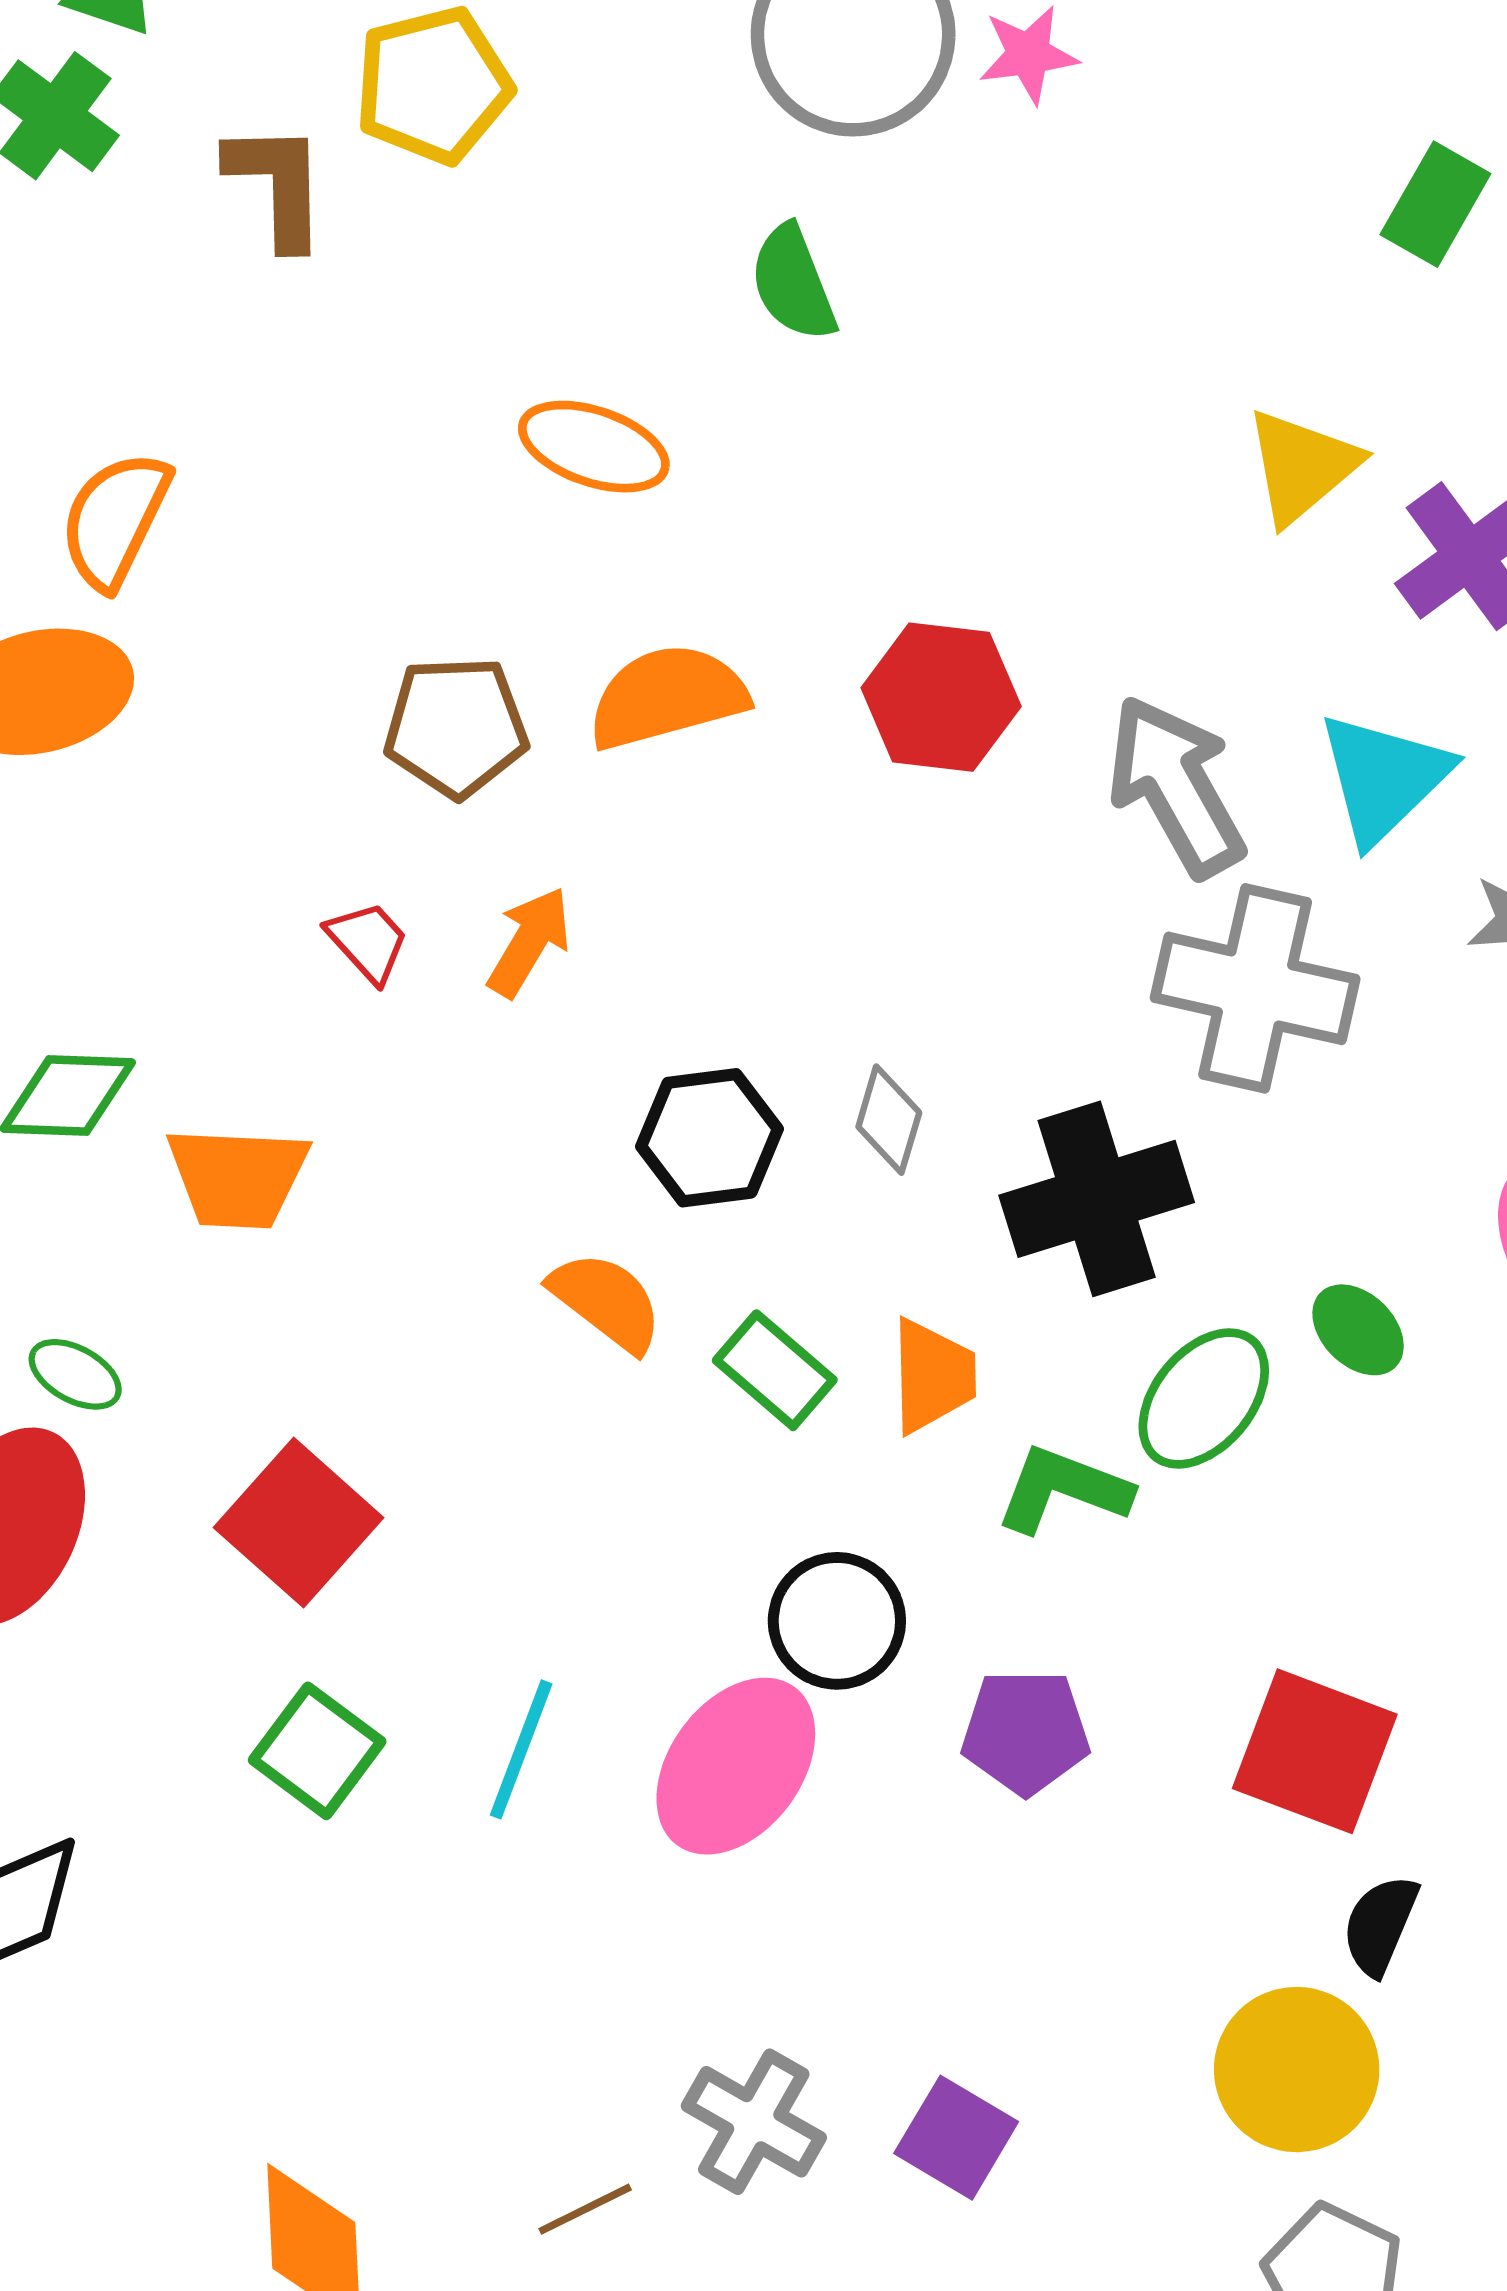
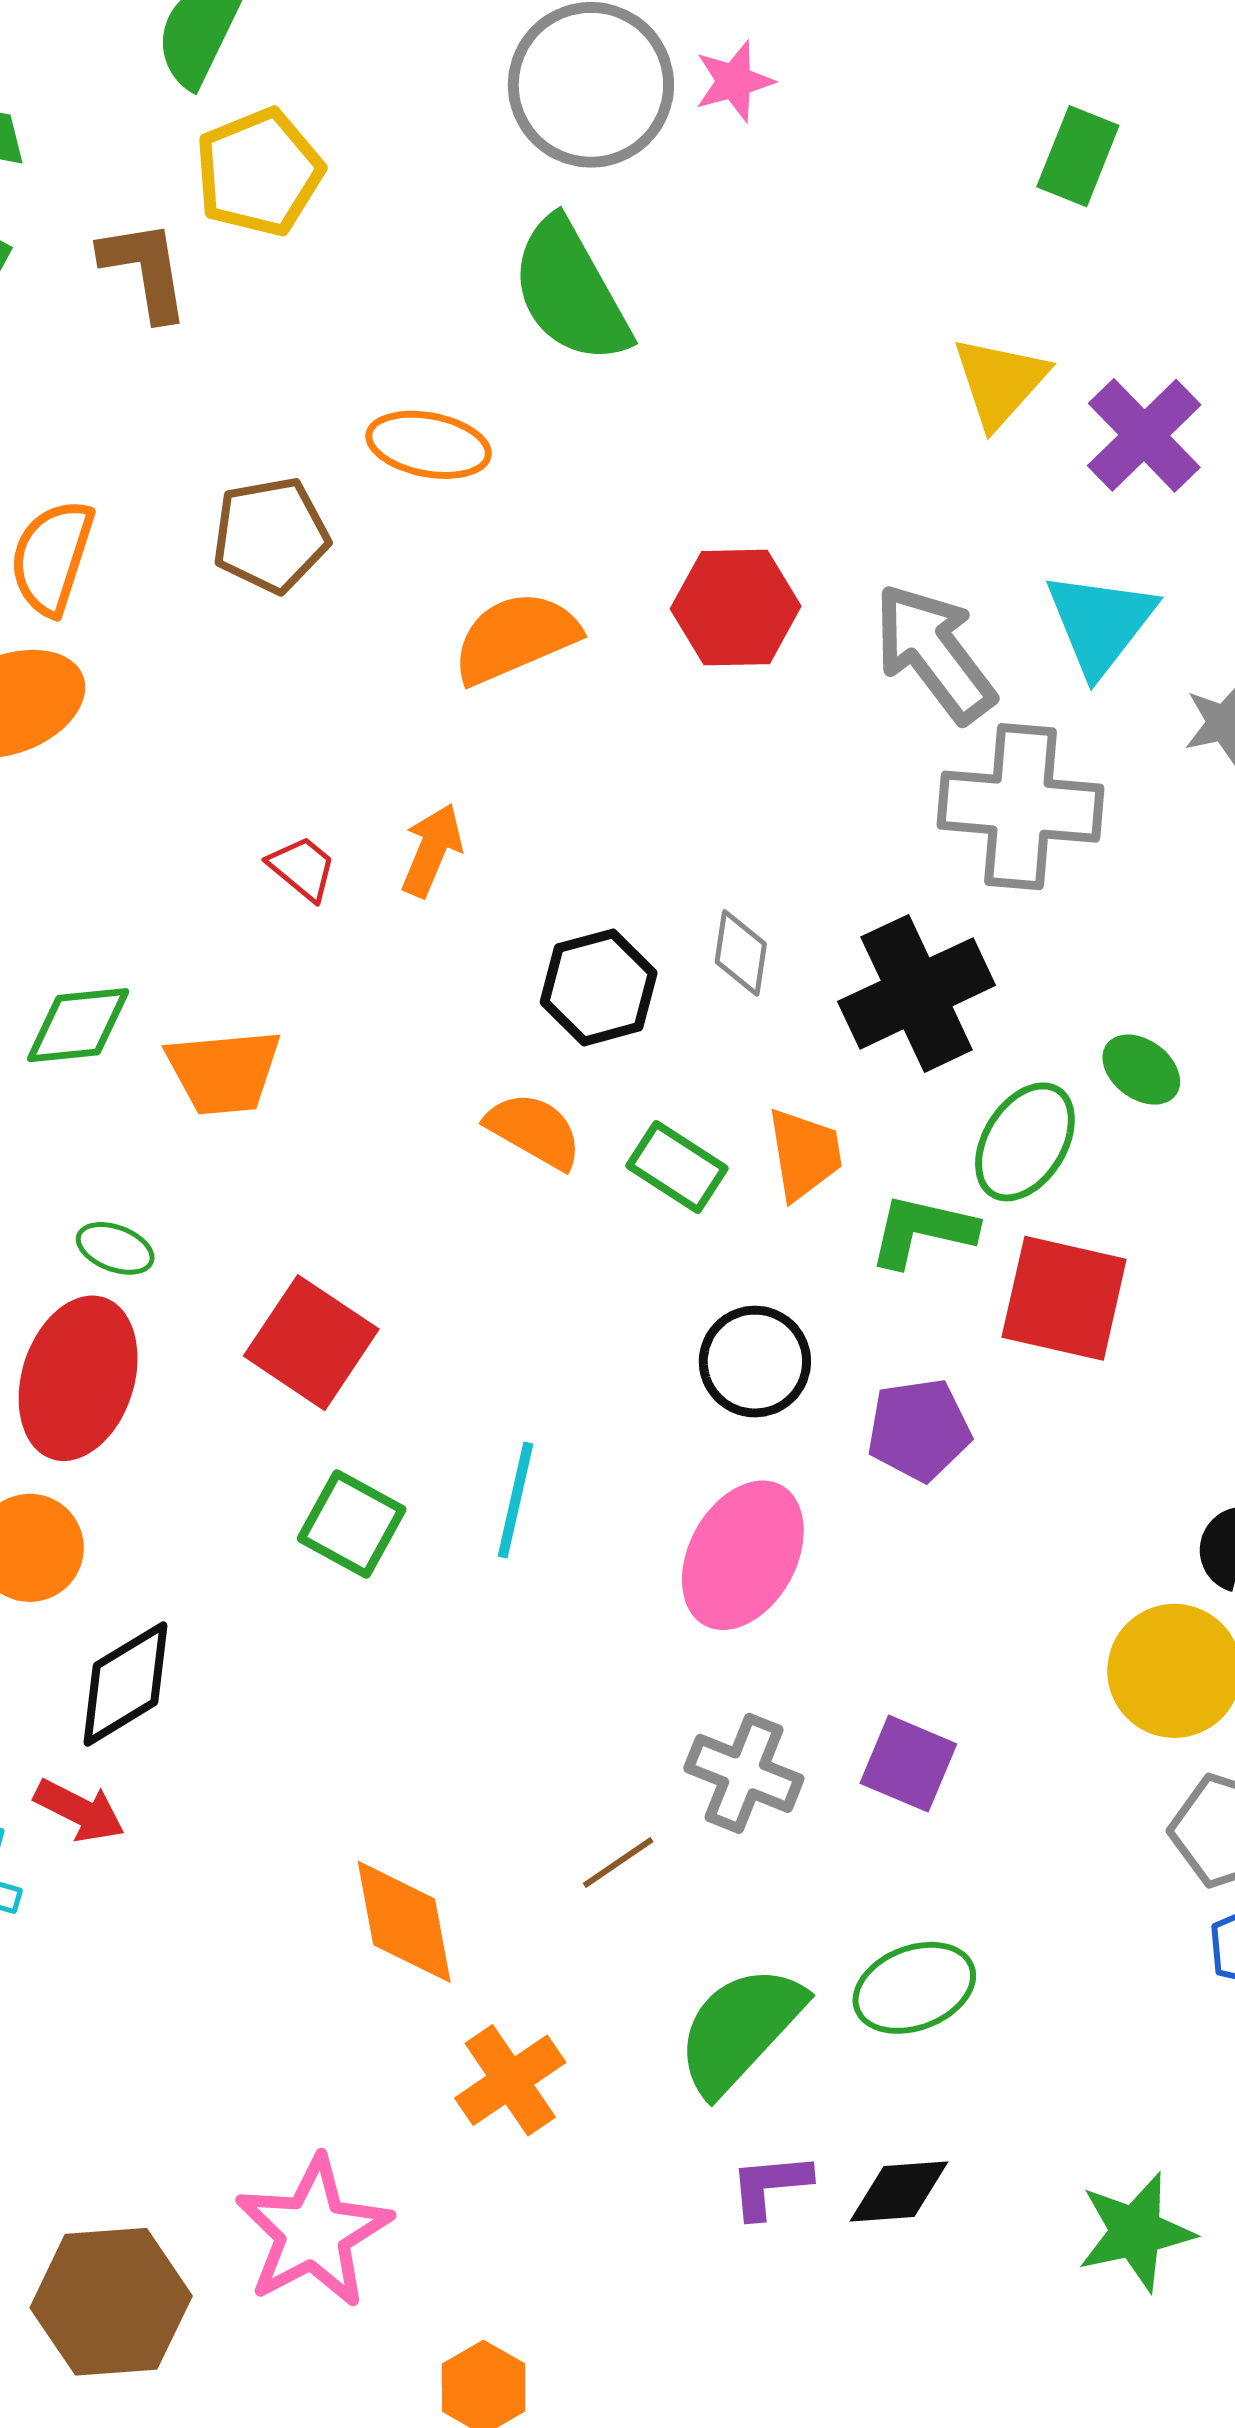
green semicircle: (793, 283) -> (570, 291), size x1.6
brown pentagon: (456, 727) -> (271, 535), moved
red square: (1315, 1751) -> (1064, 1298), moved
pink ellipse: (736, 1766) -> (743, 1555), moved

